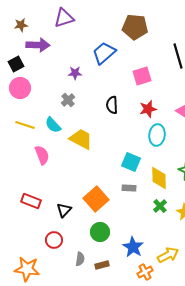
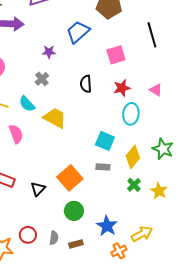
yellow diamond: (159, 178) -> (133, 157), turned 40
red circle: (54, 240) -> (28, 235), moved

